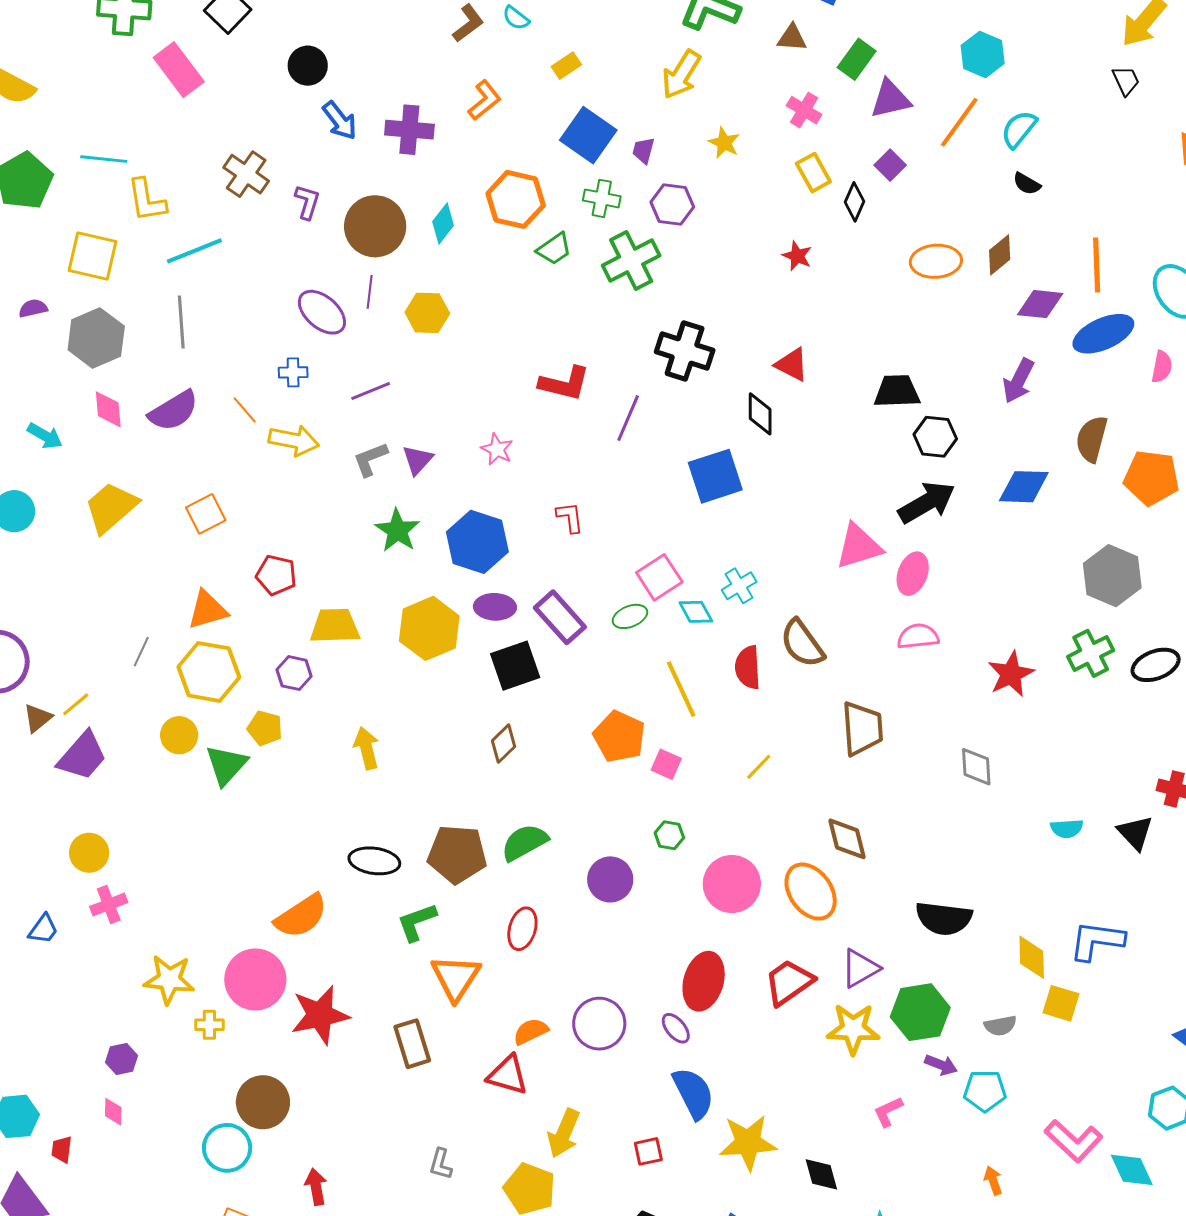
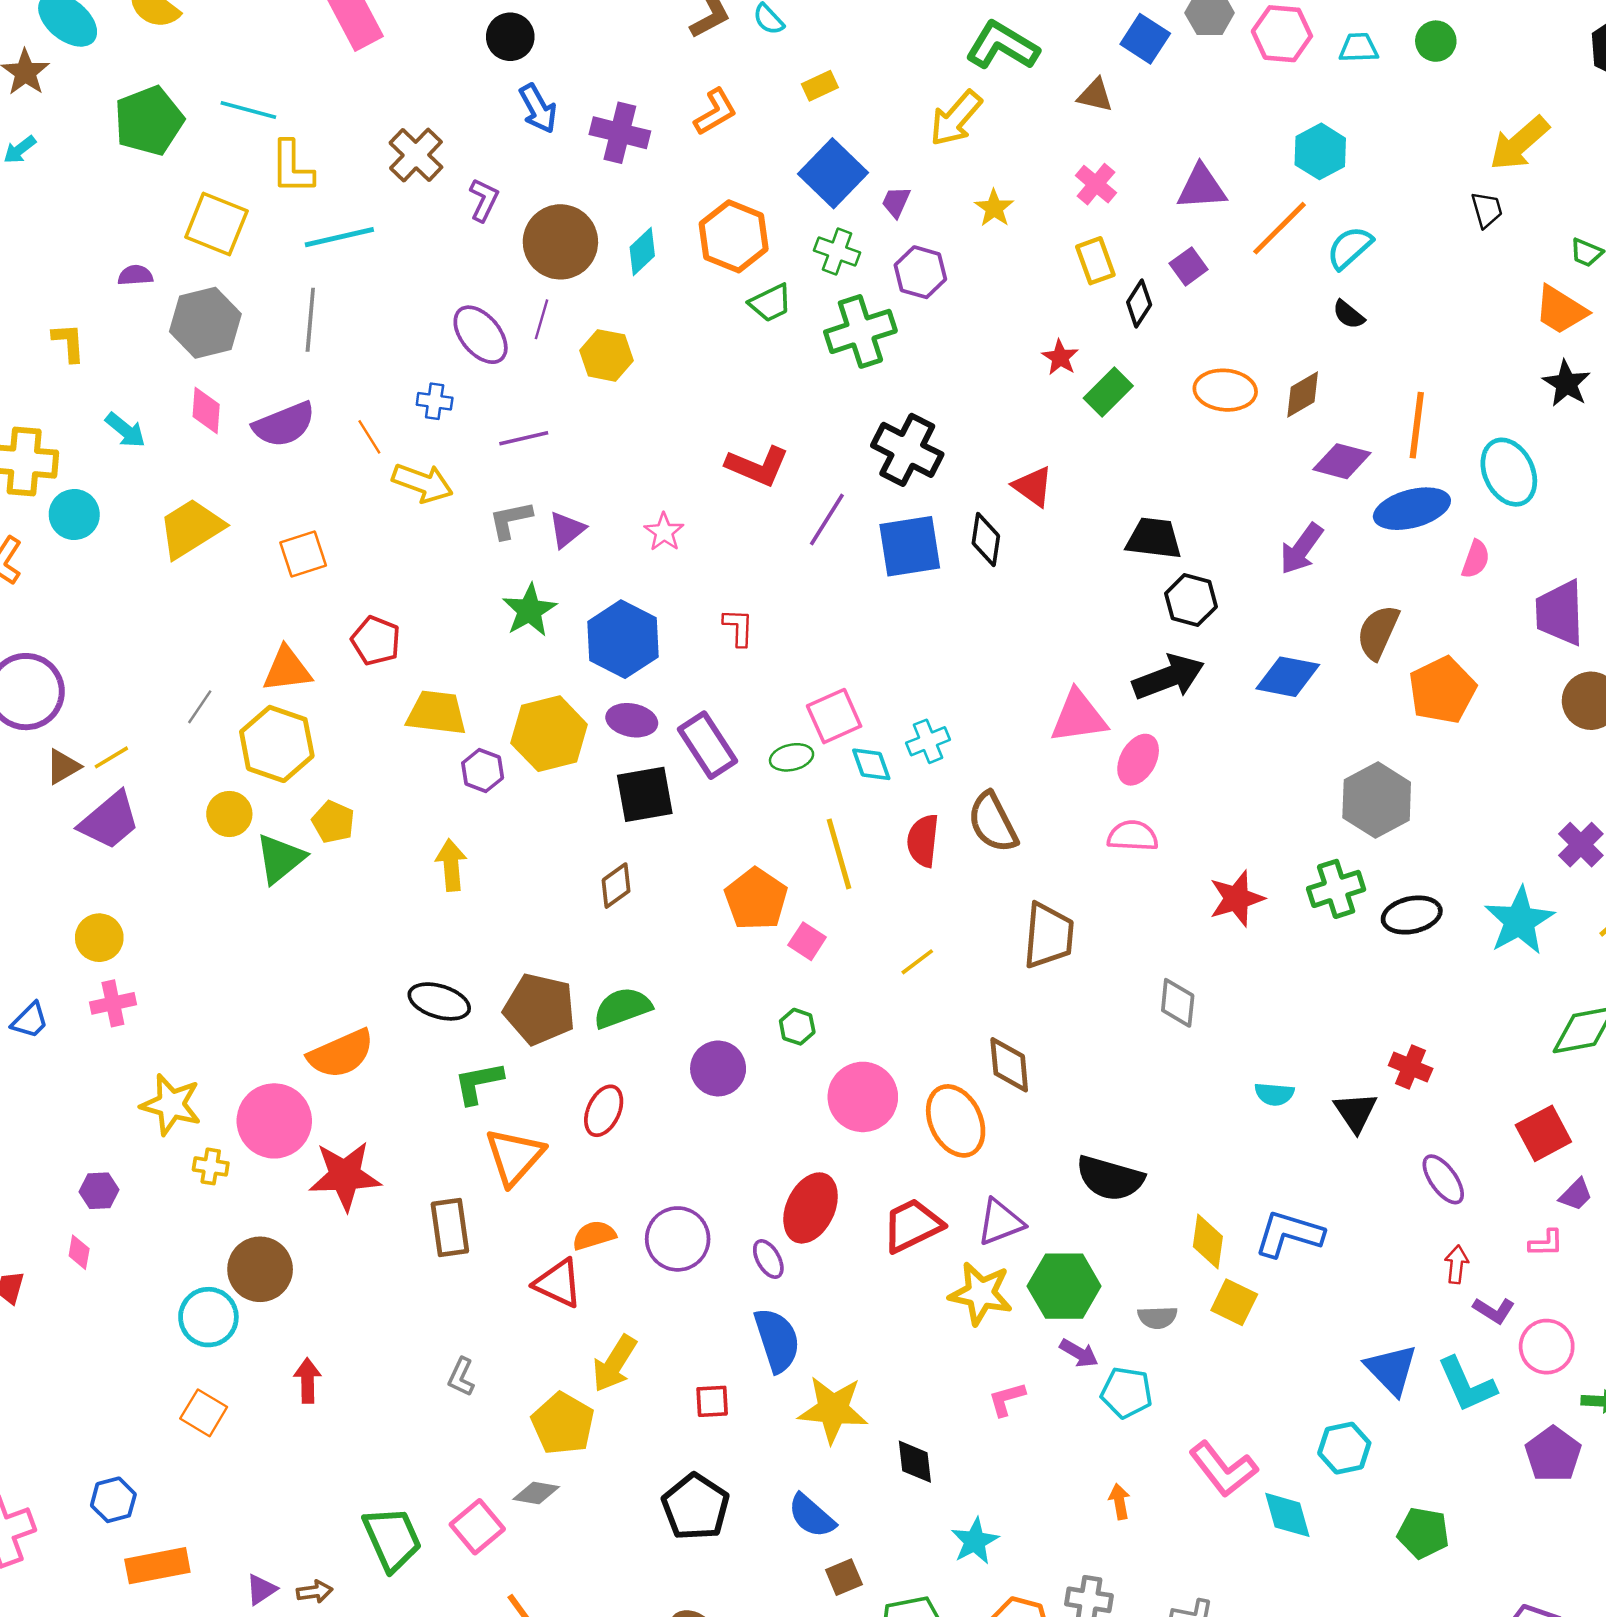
green rectangle: (857, 59) -> (1108, 392), moved
blue square: (715, 476) -> (910, 546), moved
orange pentagon: (1152, 478) -> (1442, 690), turned 30
purple hexagon: (294, 673) -> (483, 770), moved

